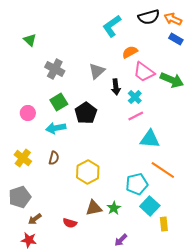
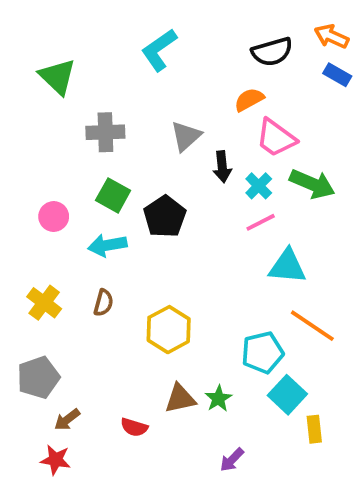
black semicircle: (149, 17) -> (272, 52), moved
cyan L-shape: (112, 26) -> (159, 50), moved
green triangle: (30, 40) -> (57, 77), size x1.5
gray cross: (55, 69) -> (105, 132), turned -30
green arrow: (172, 80) -> (312, 184), moved
green square: (59, 102) -> (113, 195), turned -30

